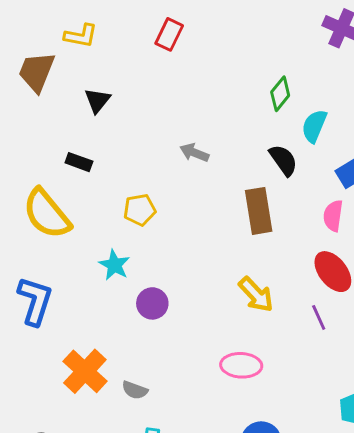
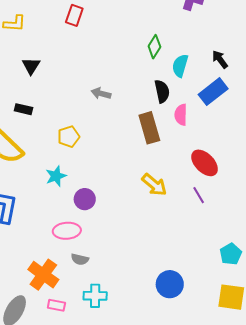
black semicircle: (283, 160) -> (162, 91), turned 30
pink semicircle: (333, 216) -> (181, 115), moved
cyan star: (114, 265) -> (56, 176), turned 30
pink ellipse: (241, 365) -> (67, 231), moved
orange cross: (85, 371) -> (43, 275), moved

